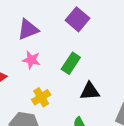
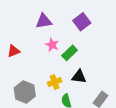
pink star: (31, 60) -> (52, 45), moved
yellow cross: (41, 97) -> (55, 82), moved

